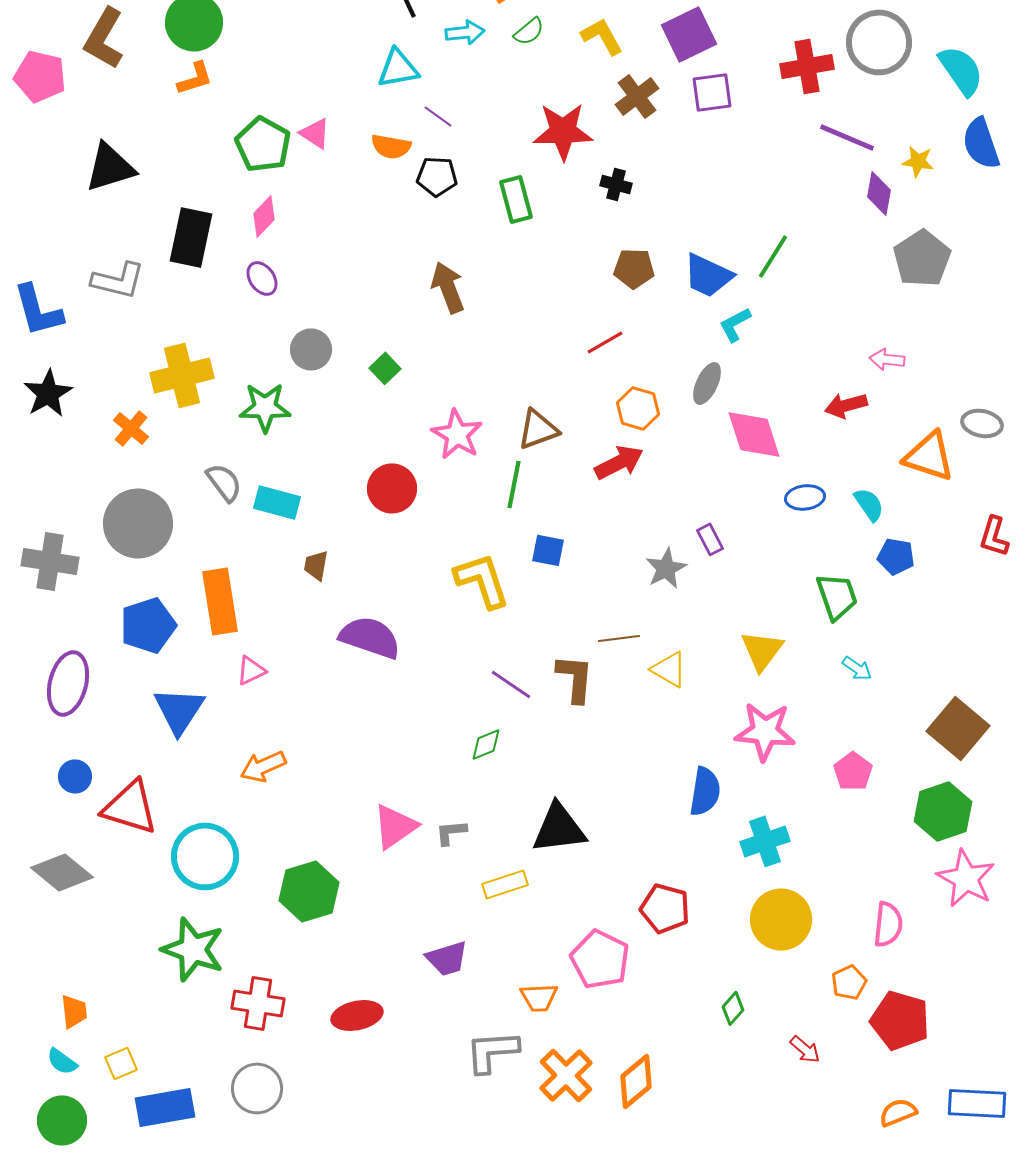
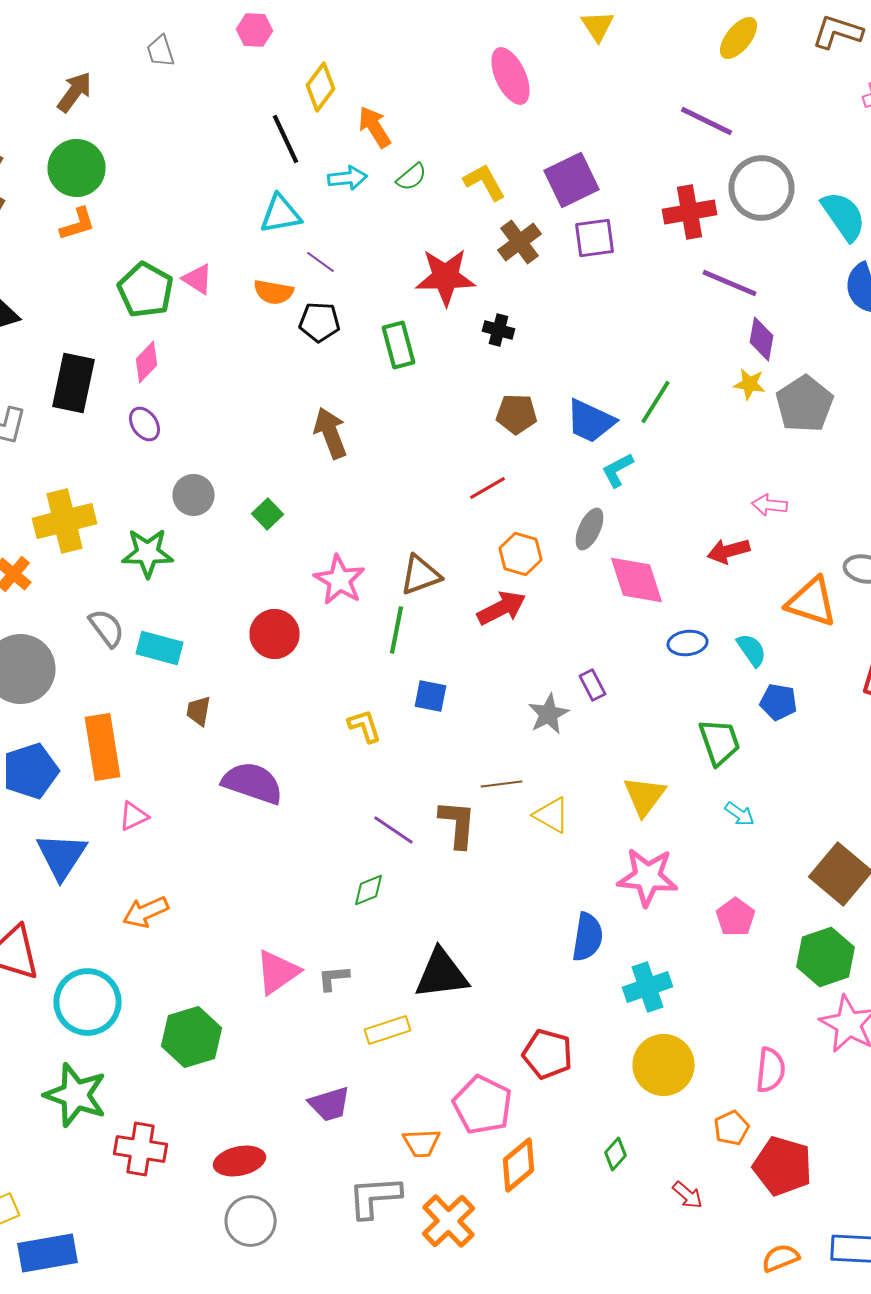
yellow star: (918, 161) -> (750, 384), moved
yellow L-shape: (482, 580) -> (364, 726), size x0.6
orange diamond: (636, 1081) -> (518, 1165), moved
gray circle: (257, 1088) -> (250, 1221), moved

